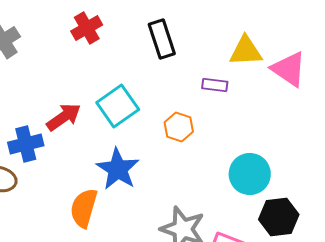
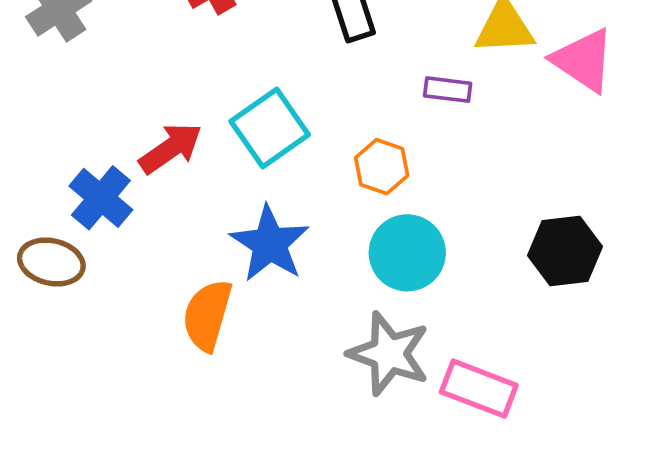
blue cross: (26, 144) -> (101, 198), turned -36
cyan circle: (250, 174) -> (407, 253), moved
black hexagon: (279, 217) -> (565, 251), moved

